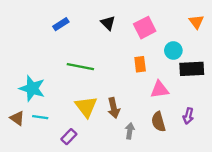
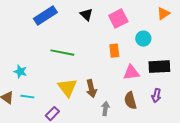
orange triangle: (196, 22) -> (163, 14), turned 32
blue rectangle: (61, 24) -> (45, 16), size x1.6
black rectangle: (192, 69) -> (159, 67), moved
cyan star: (32, 88) -> (20, 72), size x0.6

